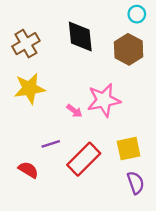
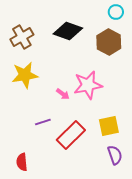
black diamond: (80, 37) -> (68, 31), turned -64
red semicircle: (28, 170) -> (22, 162), moved, turned -126

